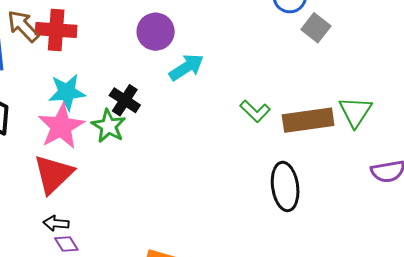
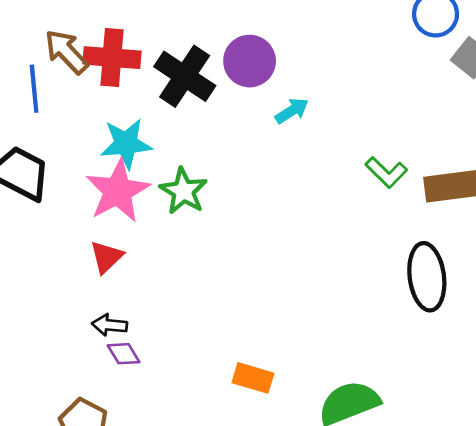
cyan arrow: (186, 67) -> (292, 111), size x0.7
black cross: (125, 100) -> (185, 76), moved, size x1.4
red triangle: (53, 174) -> (106, 257), size x0.6

